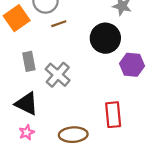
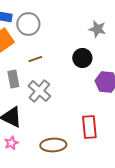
brown line: (59, 24) -> (35, 59), moved
black circle: (105, 38) -> (82, 58), size x0.7

